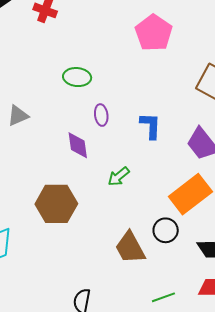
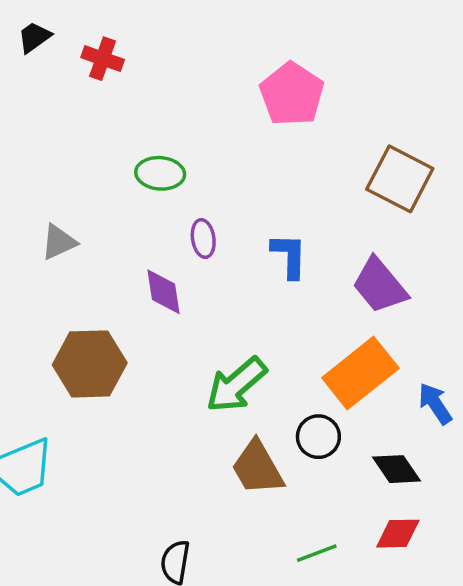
green arrow: (119, 177) -> (236, 385), moved, size x1.6
brown hexagon: (56, 204) -> (90, 364), moved

